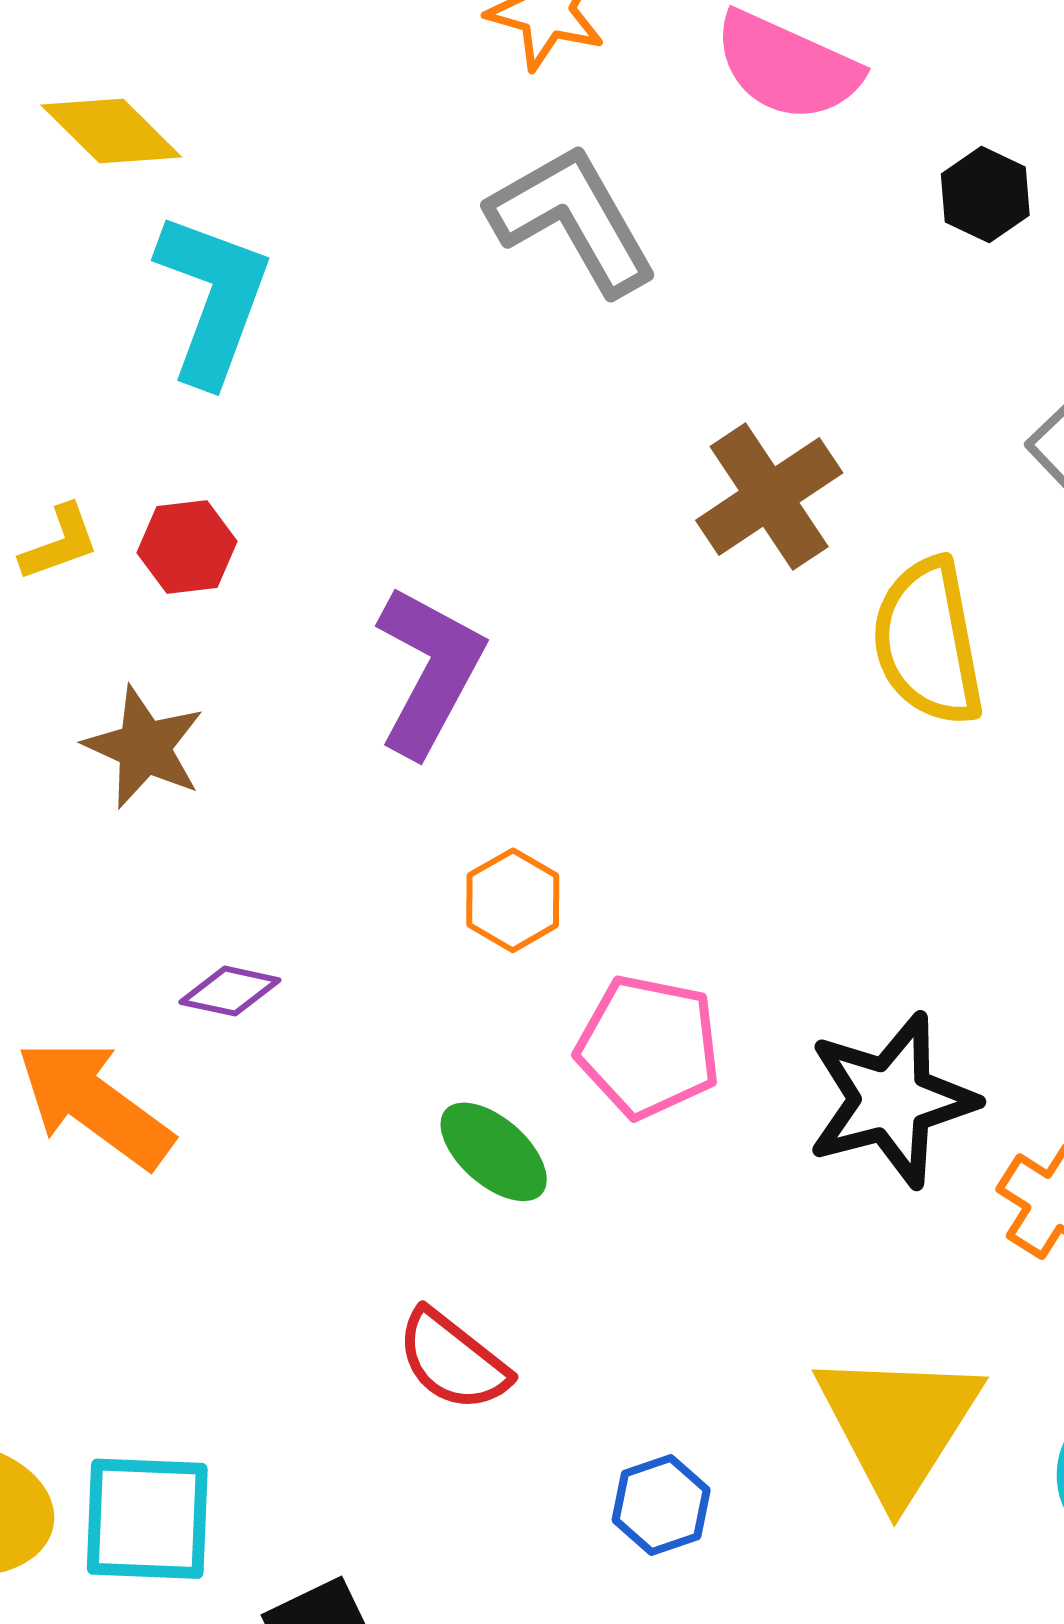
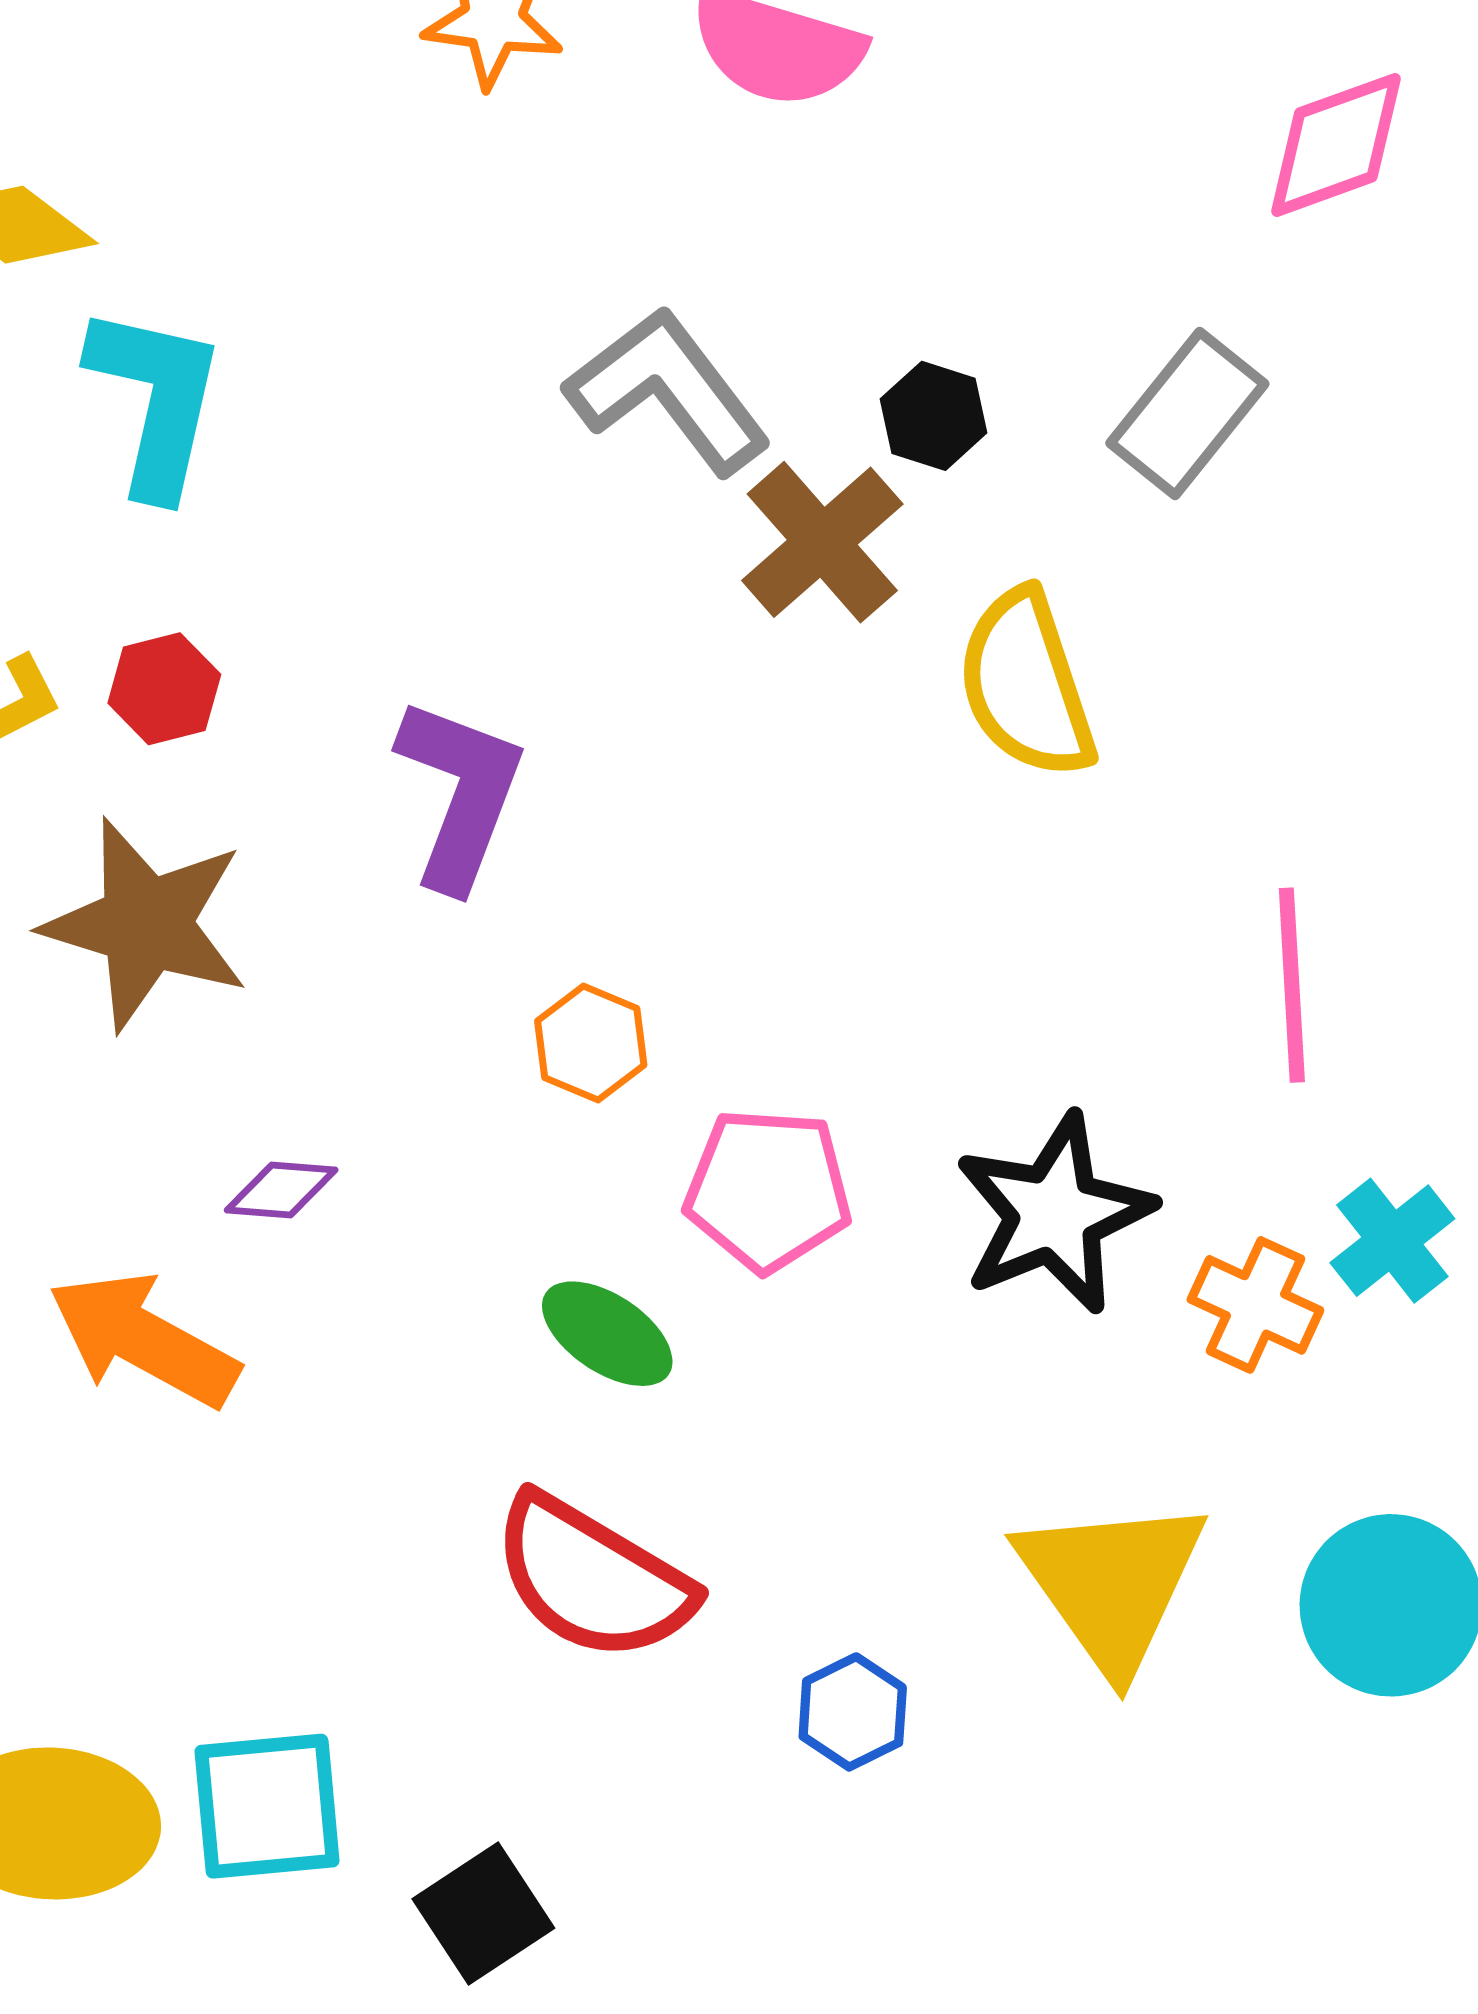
black hexagon: (985, 195) -> (934, 416), moved
gray L-shape: (573, 219) -> (668, 391), moved
brown star: (144, 747) -> (146, 924), size x1.5
red semicircle: (453, 1360) -> (592, 1578), size x1.5

